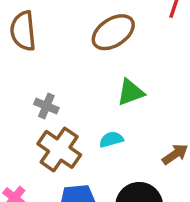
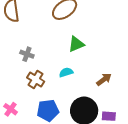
brown cross: (59, 149) -> (36, 79), size x0.7

